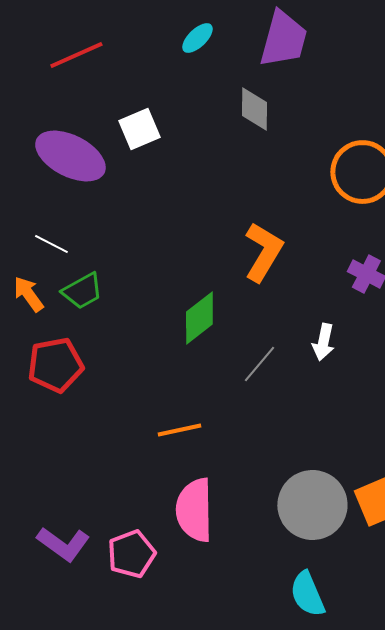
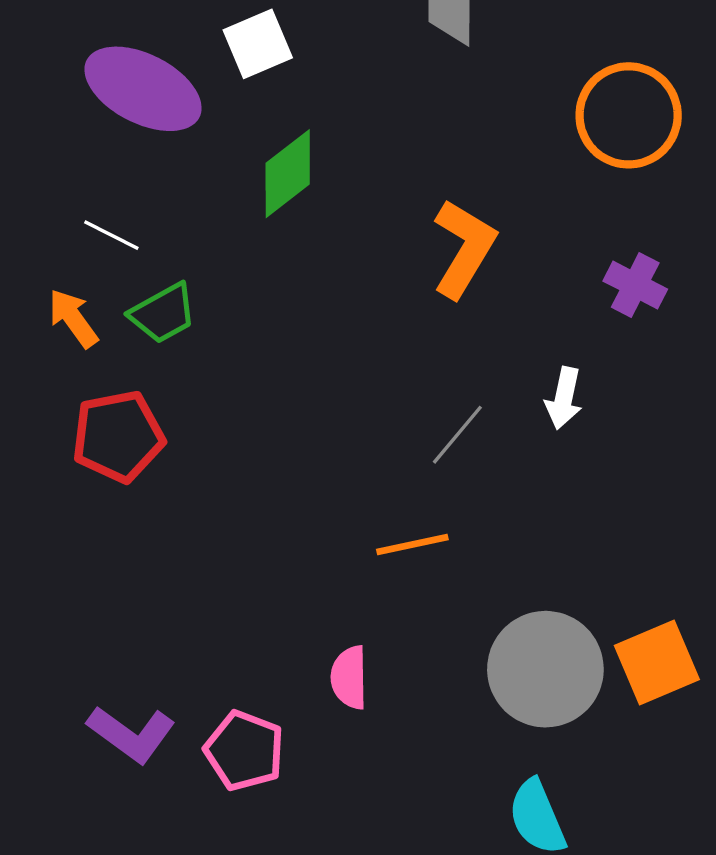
green diamond: (199, 318) -> (288, 174), moved
orange line: (179, 430) -> (412, 544), moved
pink semicircle: (194, 510) -> (349, 677), size x0.6
pink pentagon: (131, 554) -> (244, 751), turned -30

